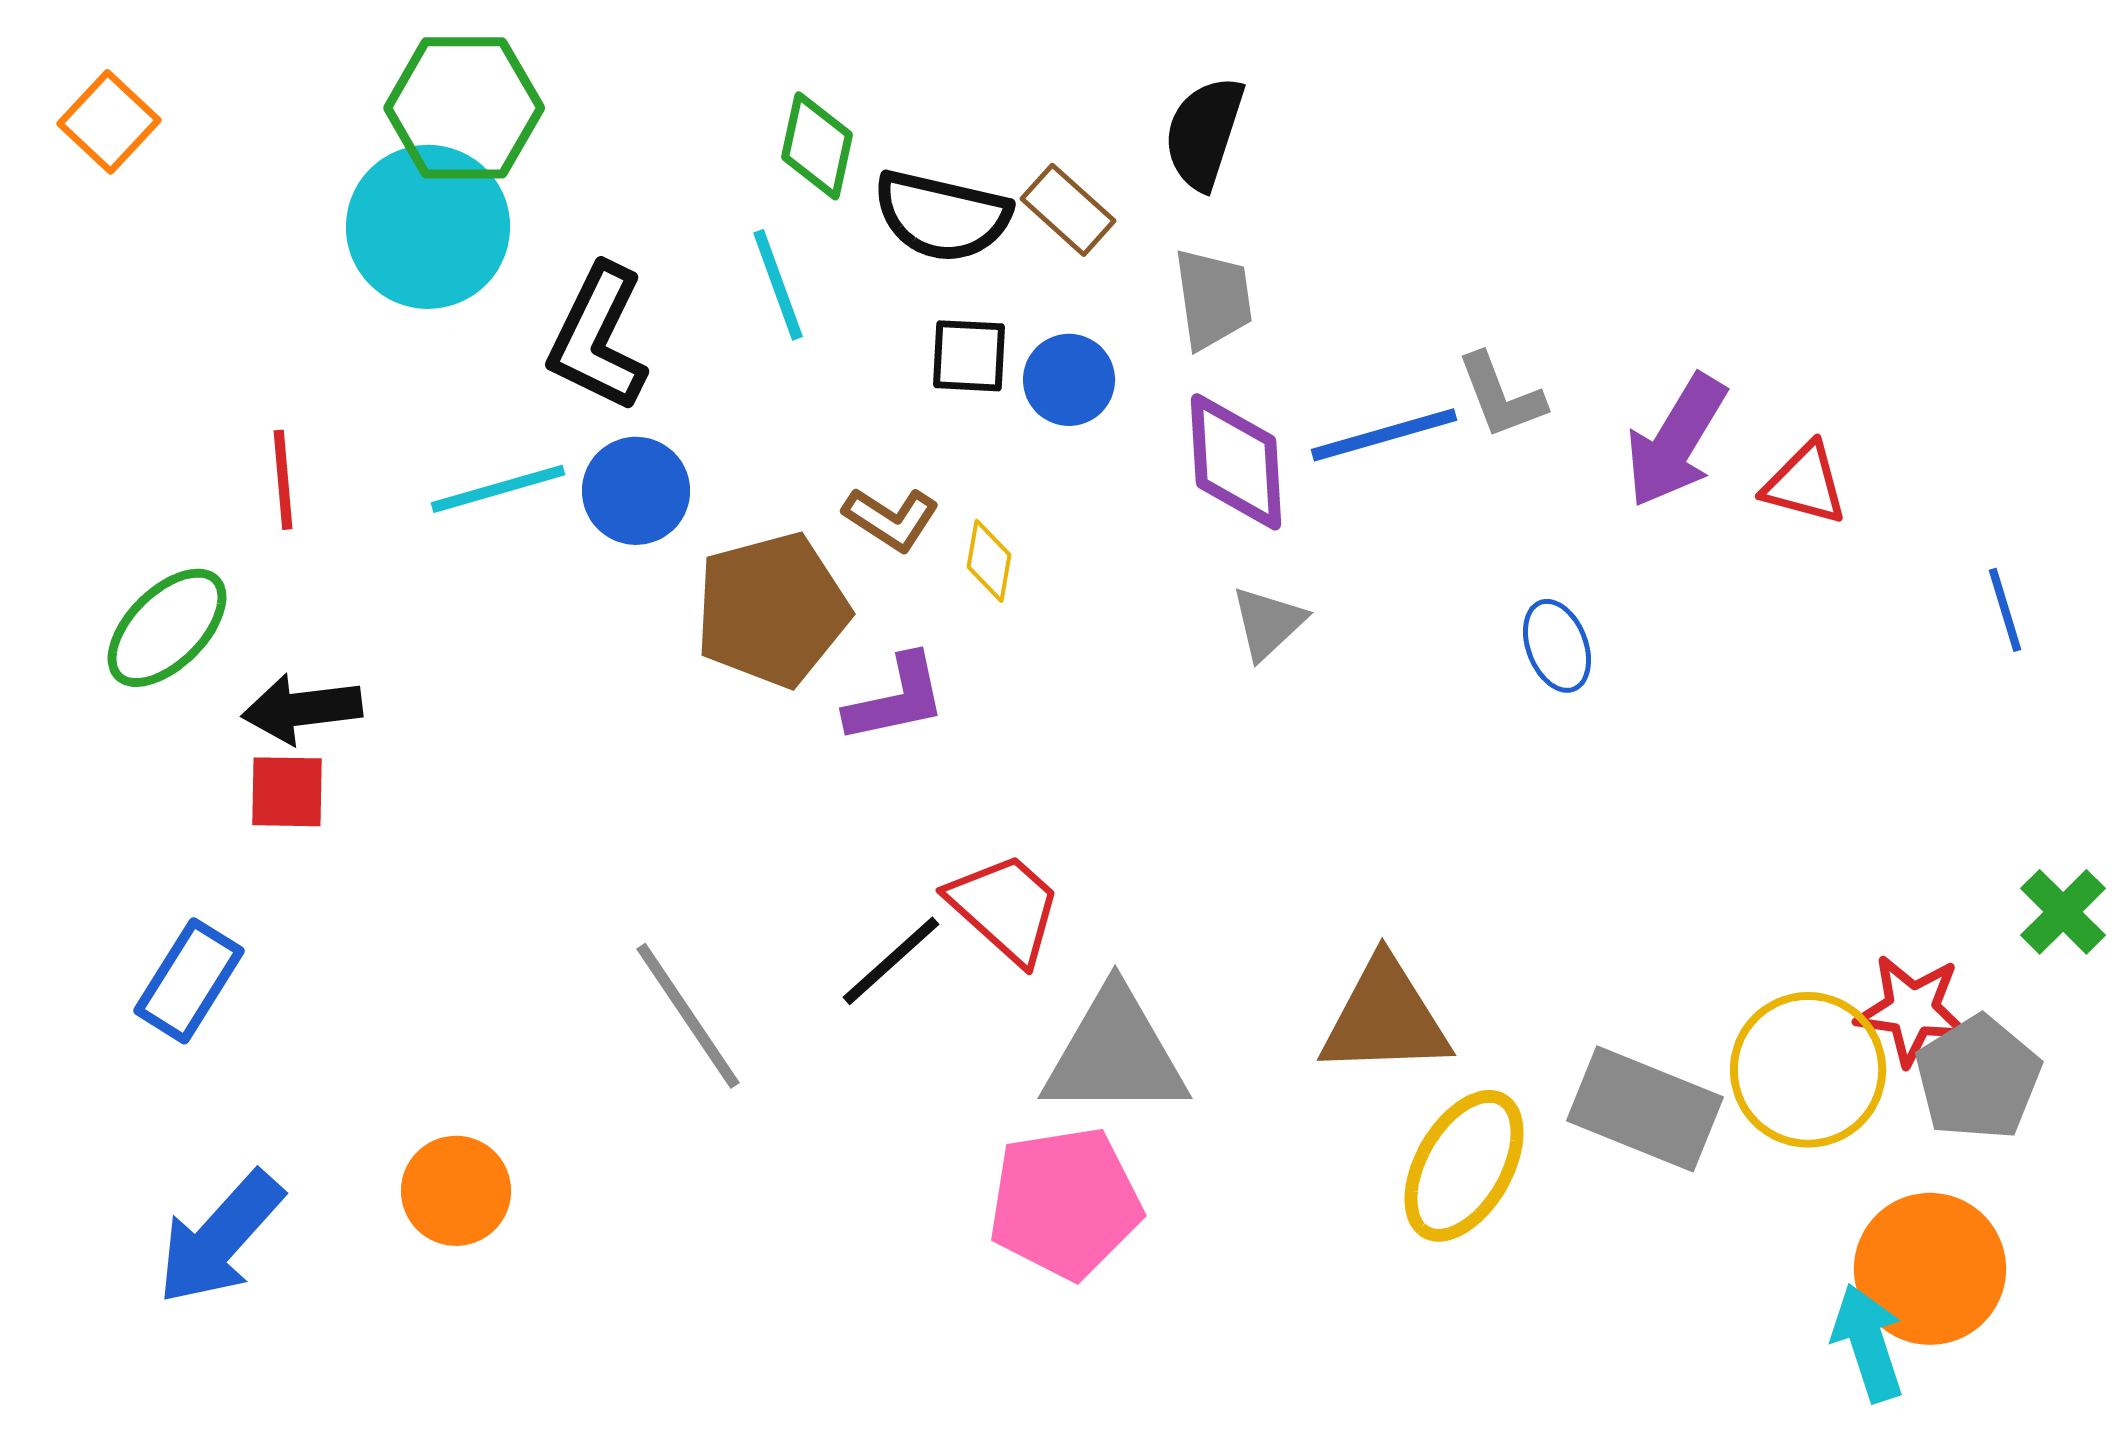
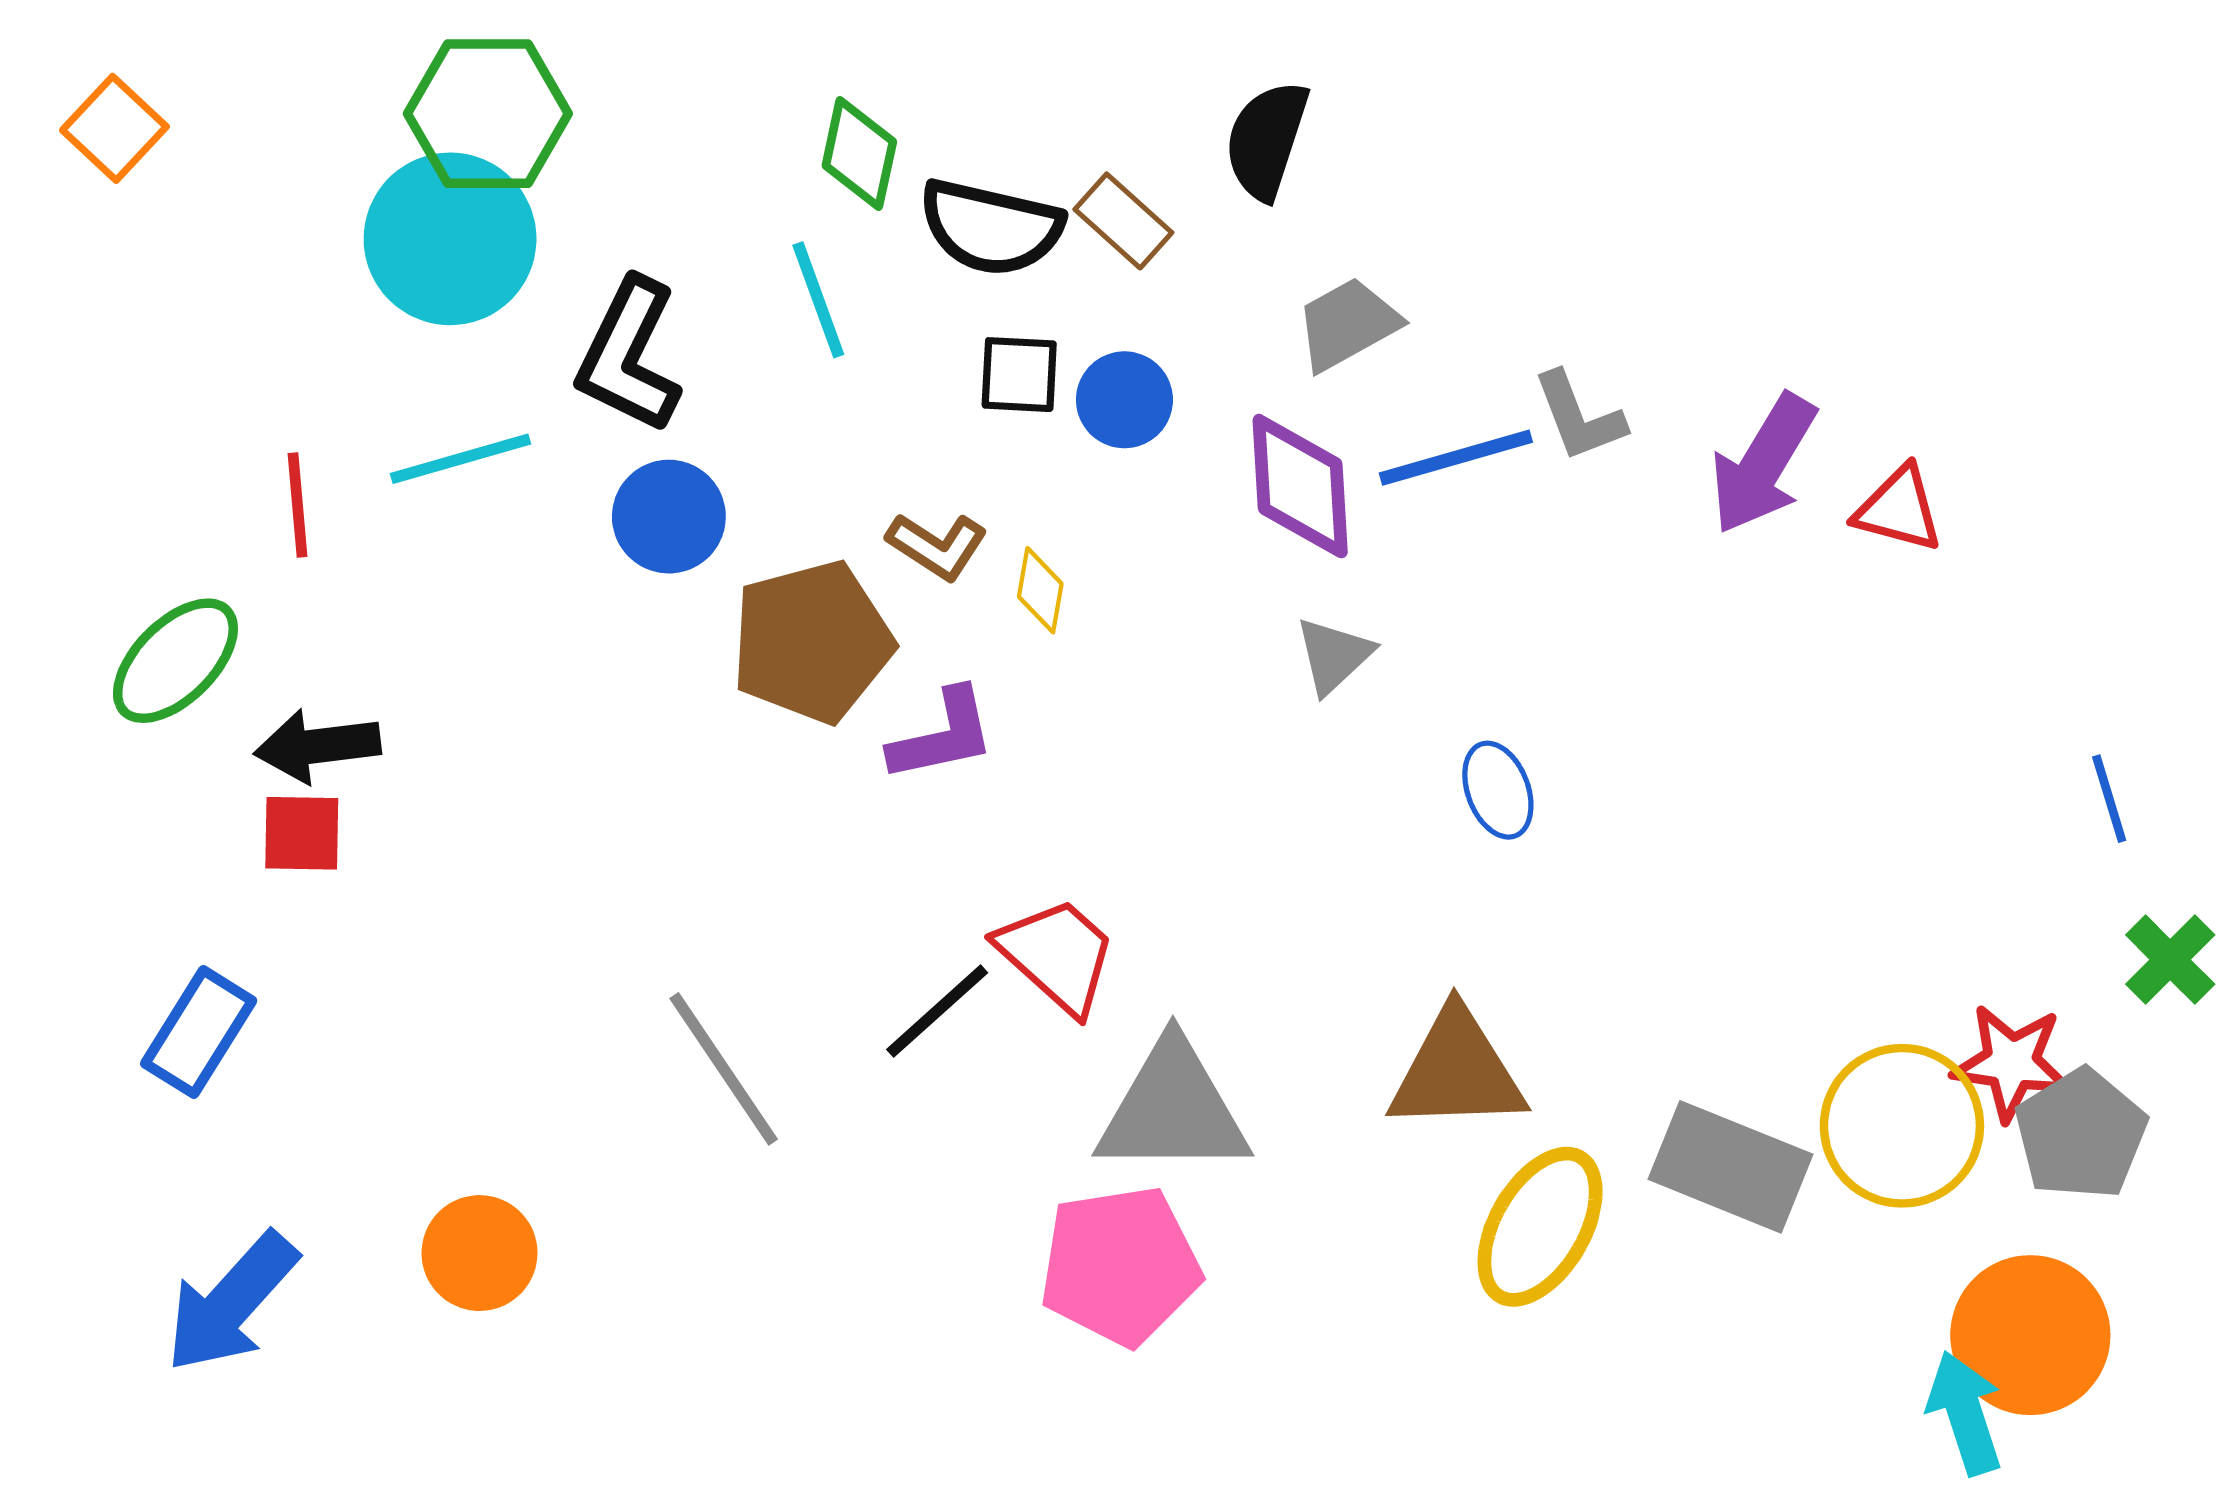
gray trapezoid: (1213, 299) -> (1347, 324), moved, turned -111
cyan line: (498, 489) -> (461, 459), moved
blue line: (2005, 610) -> (2109, 799), moved
blue ellipse: (1557, 646) -> (1498, 790), moved

